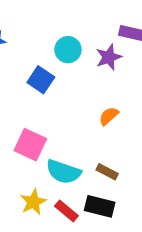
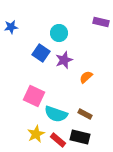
purple star: (109, 57) -> (64, 60), moved

